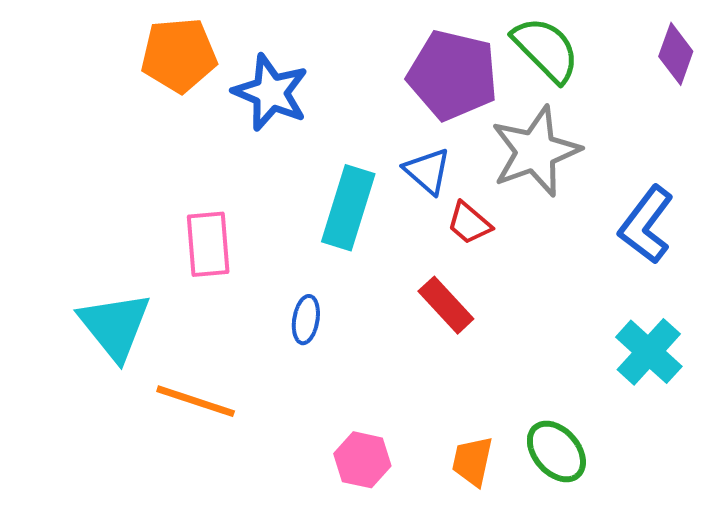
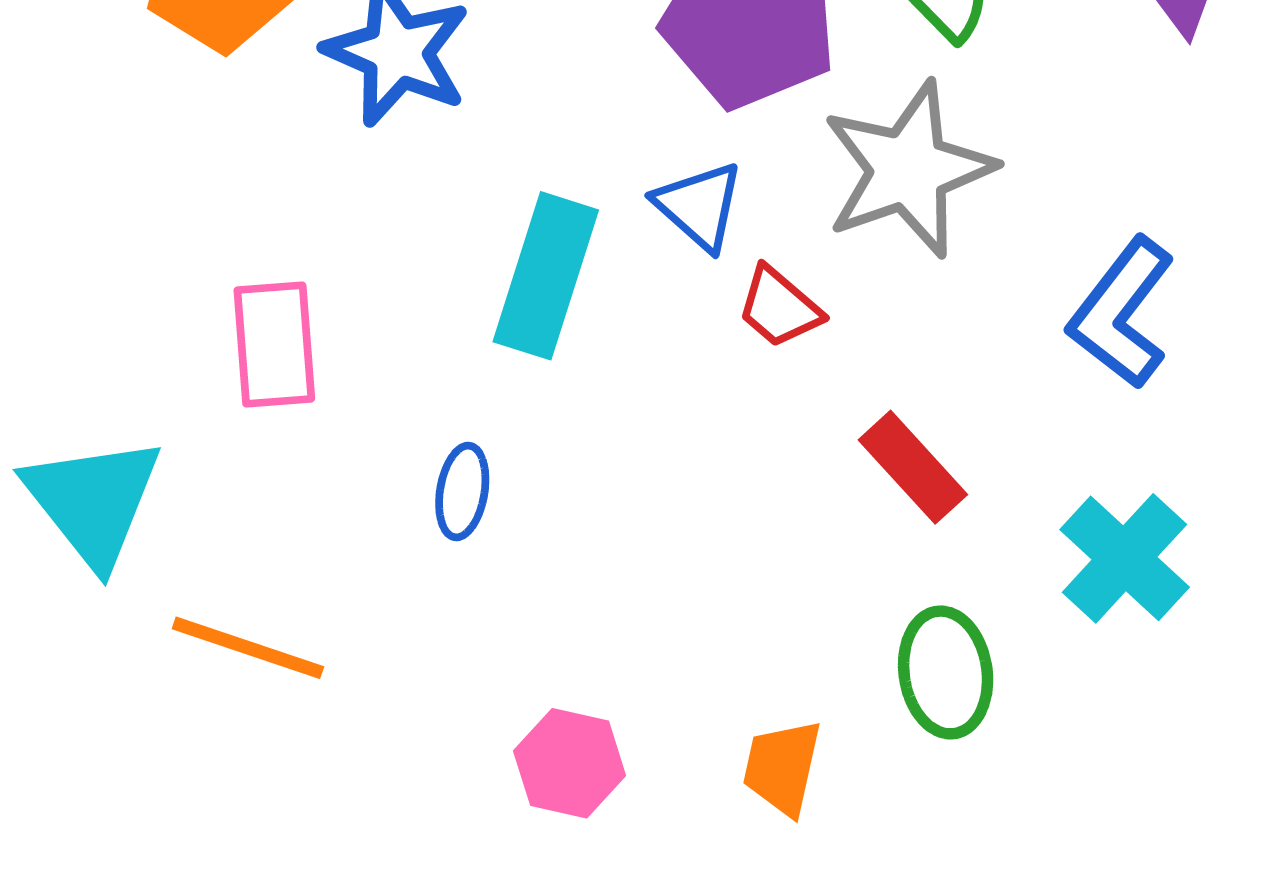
red rectangle: (446, 305) -> (913, 467), moved
green ellipse: (556, 451) -> (946, 672), moved, turned 32

